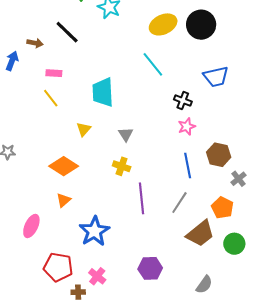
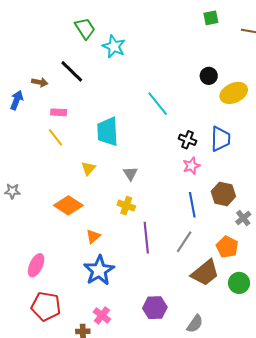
yellow ellipse: (163, 24) -> (234, 93), moved
black circle: (201, 25) -> (209, 76), moved, size x0.6
blue trapezoid: (216, 77) -> (221, 139), moved, turned -76
orange triangle: (63, 200) -> (93, 236), moved
red pentagon: (58, 267) -> (46, 306), moved
gray semicircle: (204, 285) -> (195, 324), moved

